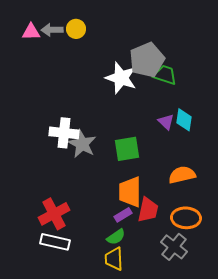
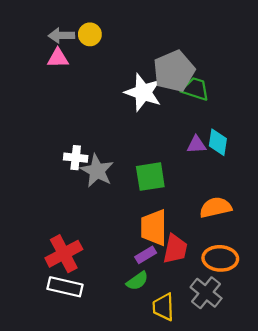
pink triangle: (31, 32) -> (58, 58), moved
purple triangle: (166, 122) -> (197, 145), turned -48
white cross: (64, 133) -> (76, 158), size x0.7
yellow trapezoid: (114, 259) -> (163, 307), moved

